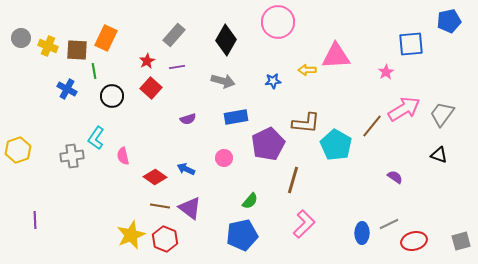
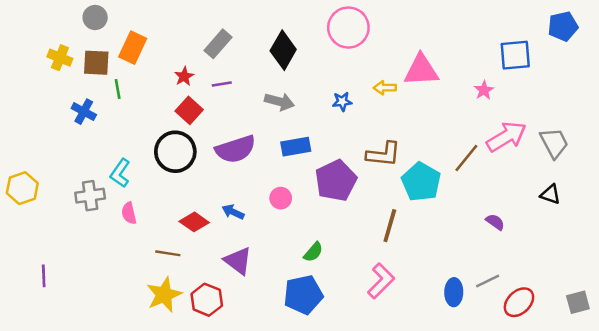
gray circle: (21, 38) -> (95, 18), moved
black circle: (112, 96) -> (175, 152), moved, size x1.4
gray trapezoid: (442, 114) -> (554, 143), turned 116
purple semicircle: (188, 119) -> (236, 149), size x2.0
pink semicircle: (123, 156) -> (129, 213), moved
brown line: (293, 180) -> (390, 226), moved
brown line: (160, 206) -> (168, 253), moved
red ellipse: (414, 241) -> (519, 302), turned -30

